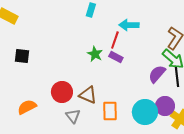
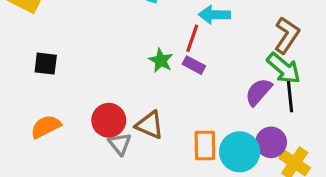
orange semicircle: (27, 107) -> (46, 127), moved
orange rectangle: (110, 111) -> (205, 145), moved
gray triangle: (73, 116) -> (120, 144), moved

